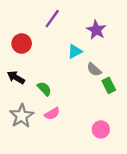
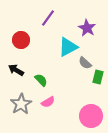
cyan triangle: (75, 51) -> (68, 47), size x1.5
green rectangle: (109, 85) -> (98, 77), turned 40
pink circle: (101, 129) -> (91, 116), size x1.5

